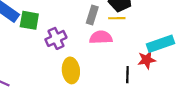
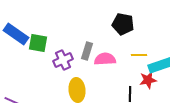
gray rectangle: (92, 15) -> (87, 51), moved
yellow line: (117, 18) -> (139, 55), moved

